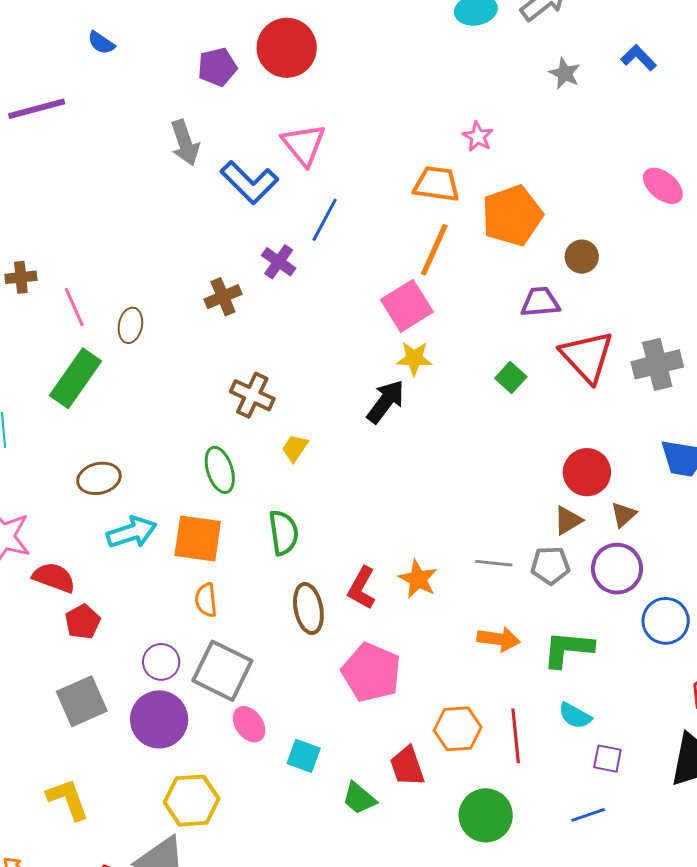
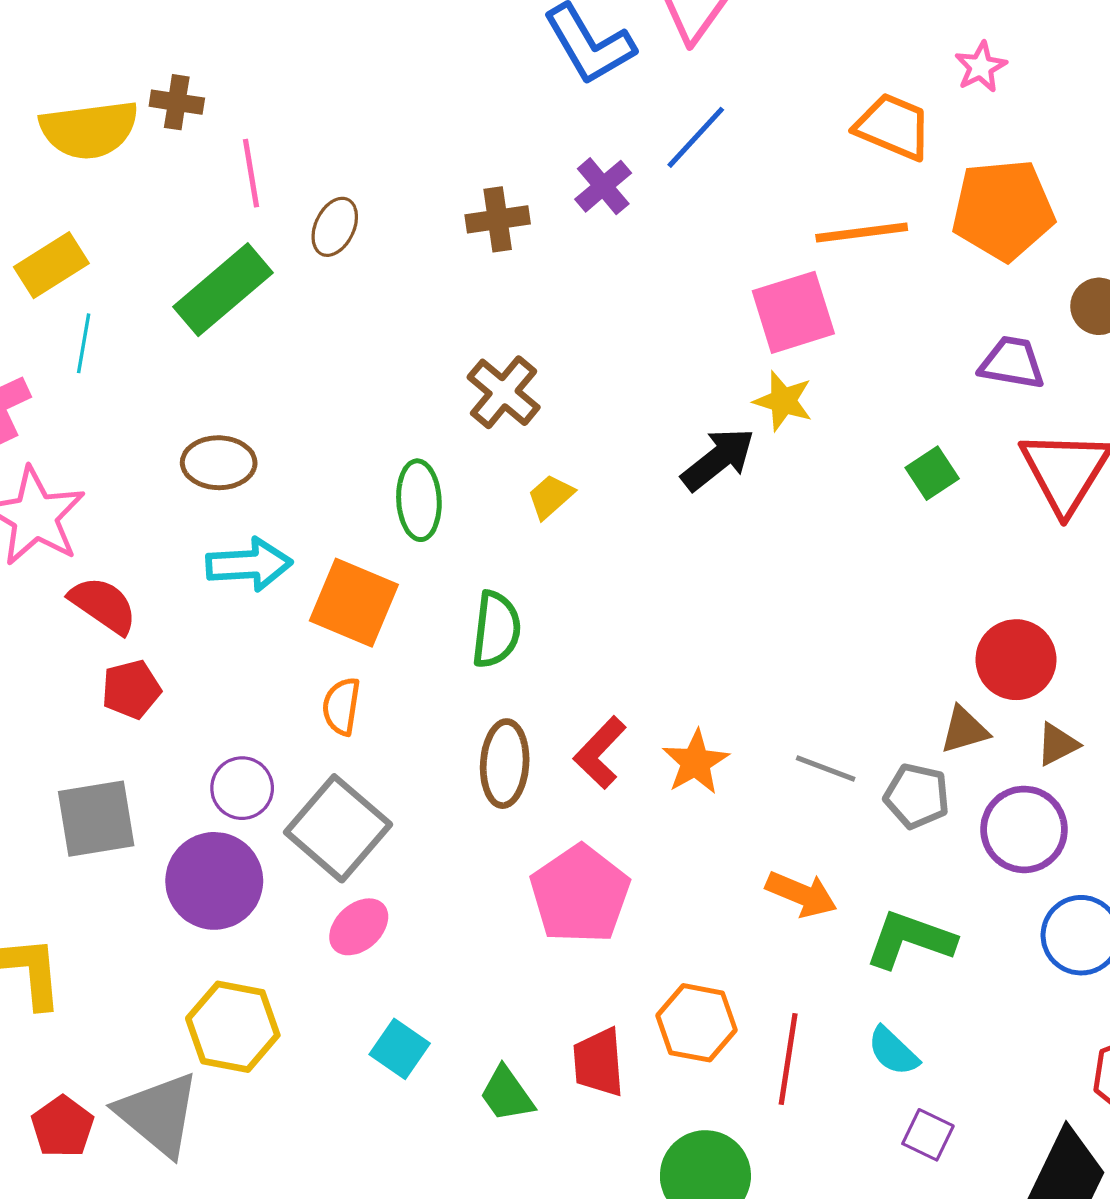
orange line: (434, 250) -> (862, 233), turned 44
pink ellipse: (249, 724) -> (359, 927), turned 69
cyan square: (304, 756) -> (400, 1049), moved

